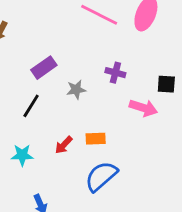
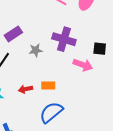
purple cross: (115, 73) -> (64, 39), size x1.6
red arrow: (64, 145) -> (25, 89), turned 32

